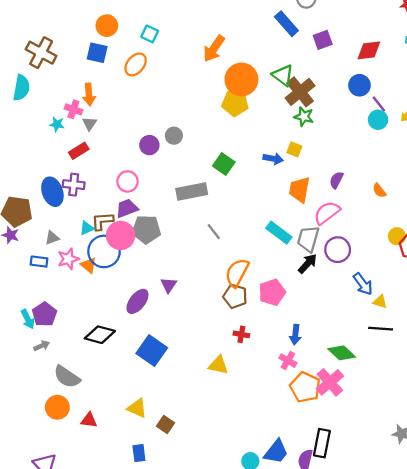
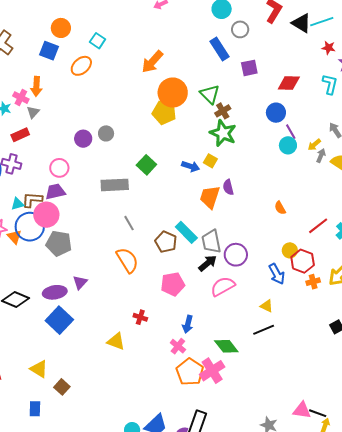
brown cross: (300, 92) -> (223, 111), size x0.6
green star: (304, 117) -> (223, 133), size x1.5
purple semicircle: (336, 180) -> (228, 187), moved, turned -49
pink semicircle: (327, 213) -> (223, 286), moved
gray pentagon: (146, 229) -> (59, 243), moved
gray trapezoid: (308, 239) -> (211, 242), turned -35
orange semicircle: (237, 273) -> (127, 260), moved, turned 112
blue arrow: (363, 284) -> (277, 274), moved
purple triangle: (169, 285) -> (80, 282), moved
brown pentagon: (235, 296) -> (166, 242), moved
purple ellipse: (137, 301) -> (55, 292), moved, turned 35
black line: (381, 329) -> (264, 330), turned -35

